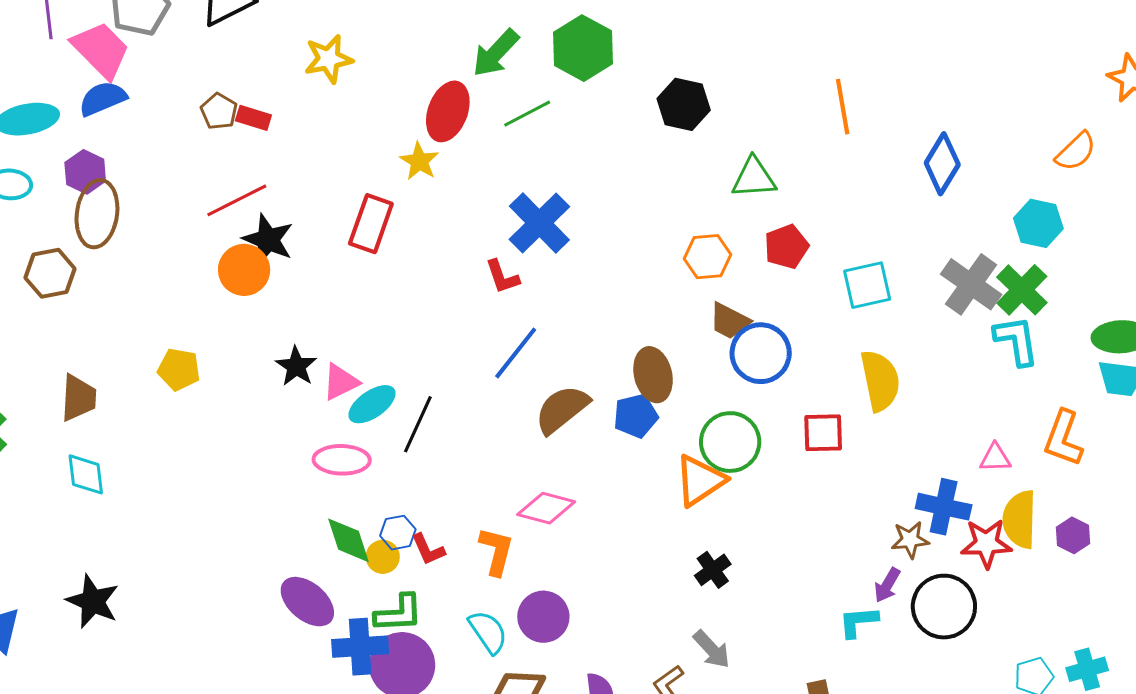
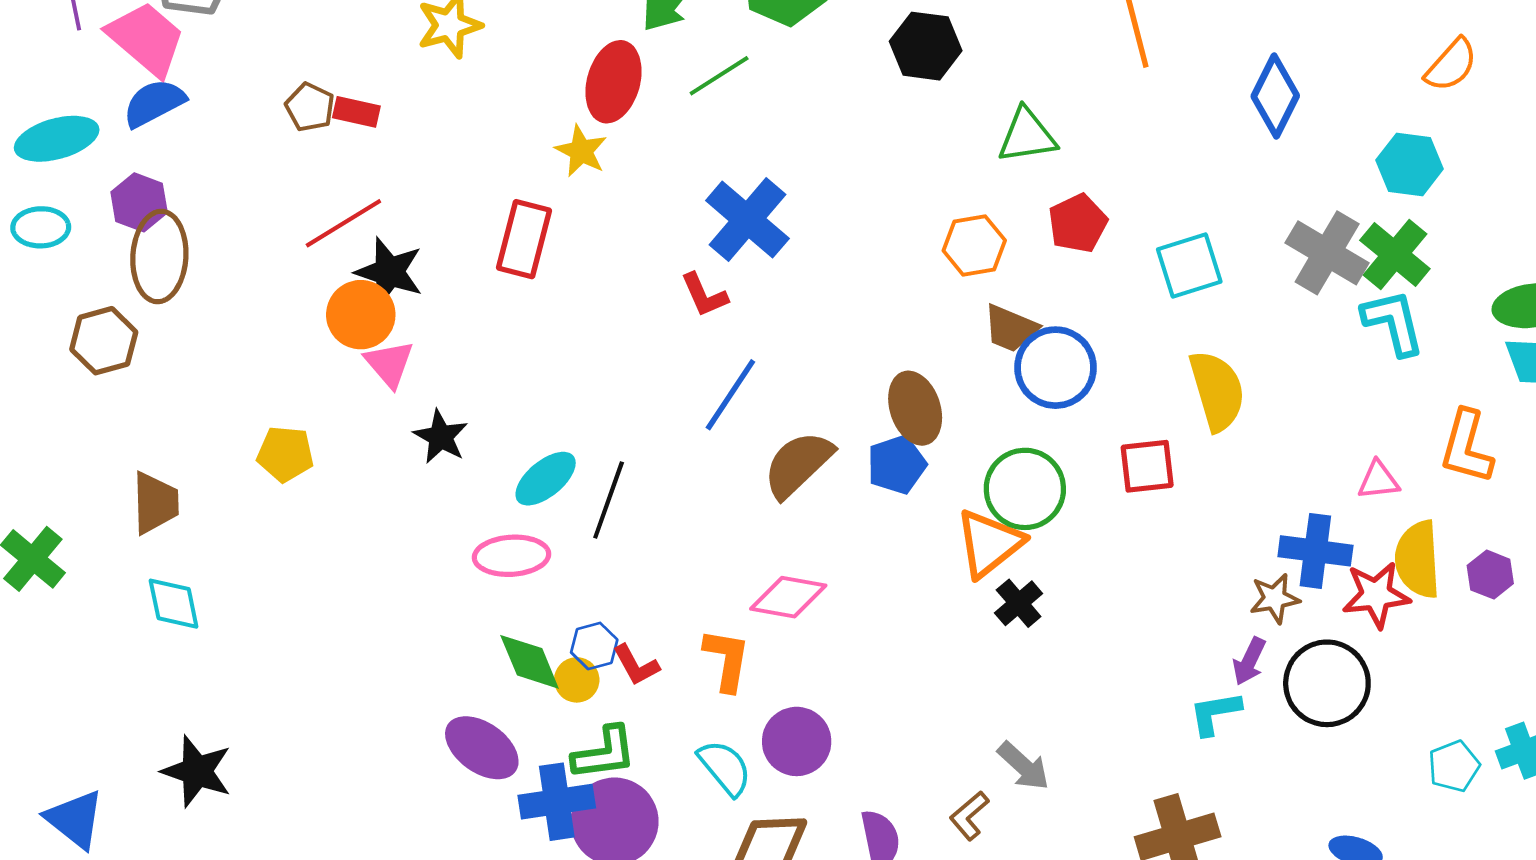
pink triangle: (341, 382) -> (389, 364), moved, turned -39
black cross: (713, 570) -> (1019, 603), moved

